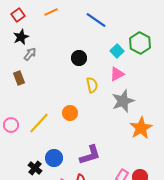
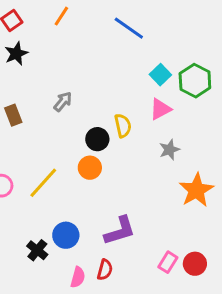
orange line: (51, 12) -> (61, 16), turned -32
green hexagon: (140, 43) -> (195, 81), moved
gray arrow: (30, 54) -> (63, 102), moved
black circle: (79, 58) -> (97, 139), moved
gray star: (123, 101) -> (169, 150), size x0.6

